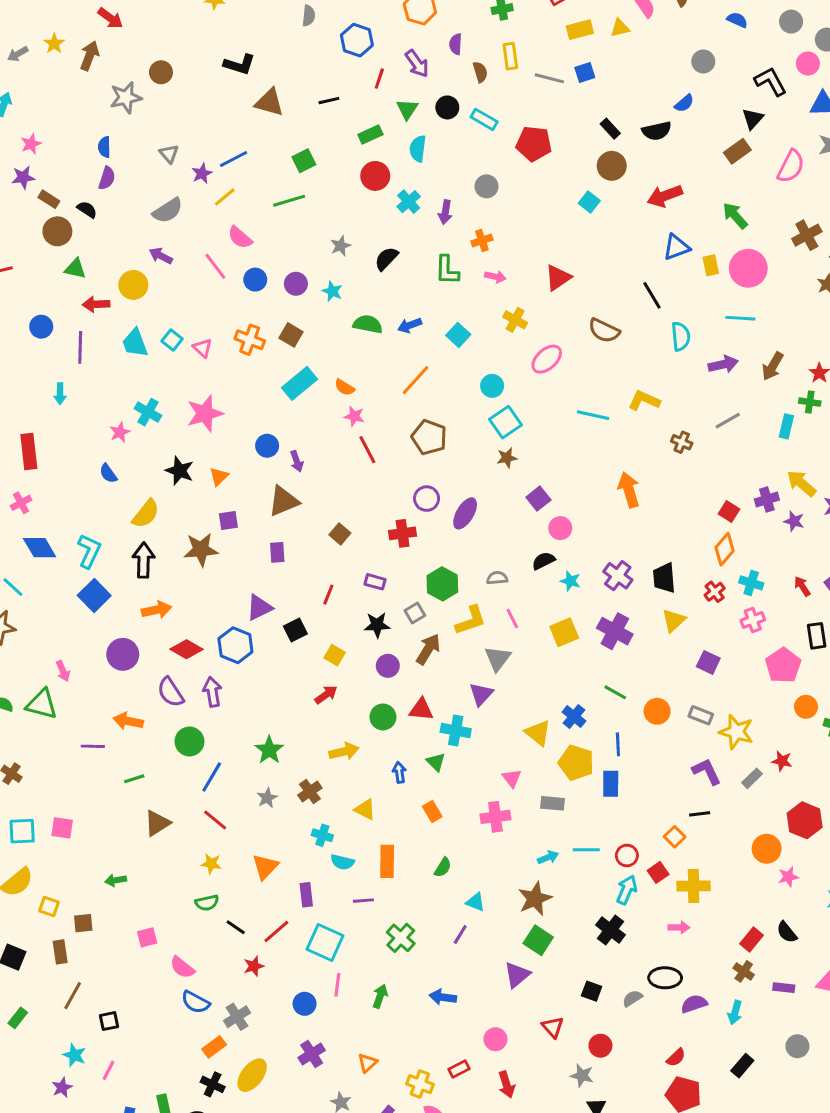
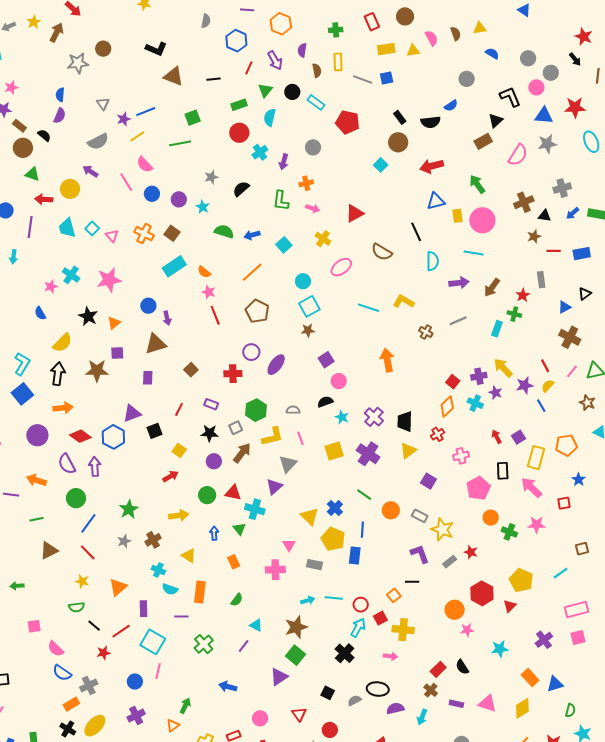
cyan cross: (751, 583) -> (475, 403), moved
green arrow: (380, 996) -> (185, 706), moved

